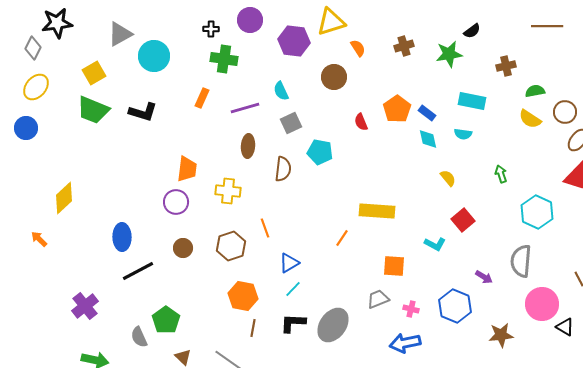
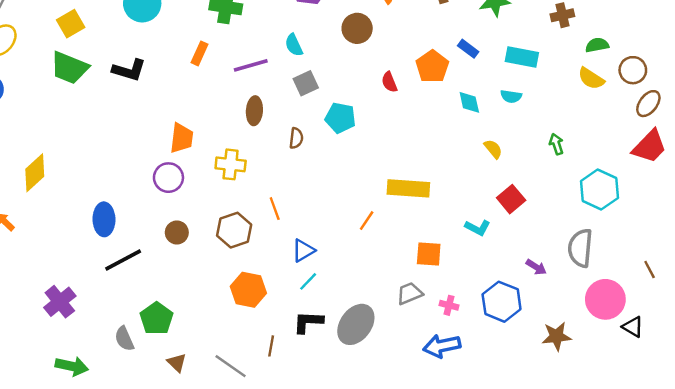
blue rectangle: (427, 113) -> (468, 49), moved
brown semicircle: (283, 169) -> (296, 138), size x0.7
brown line: (253, 328) -> (271, 346), moved

